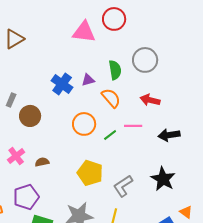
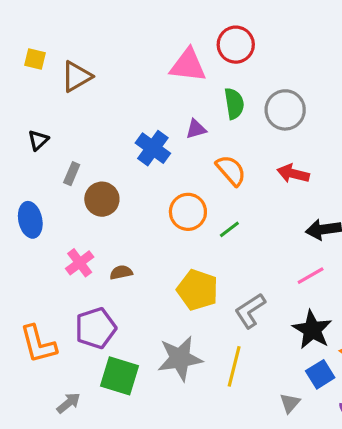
green semicircle: (115, 70) -> (234, 104), moved
purple triangle: (88, 80) -> (196, 129), moved
pink line: (133, 126) -> (311, 276), moved, turned -30
black star: (163, 179) -> (312, 330), moved

